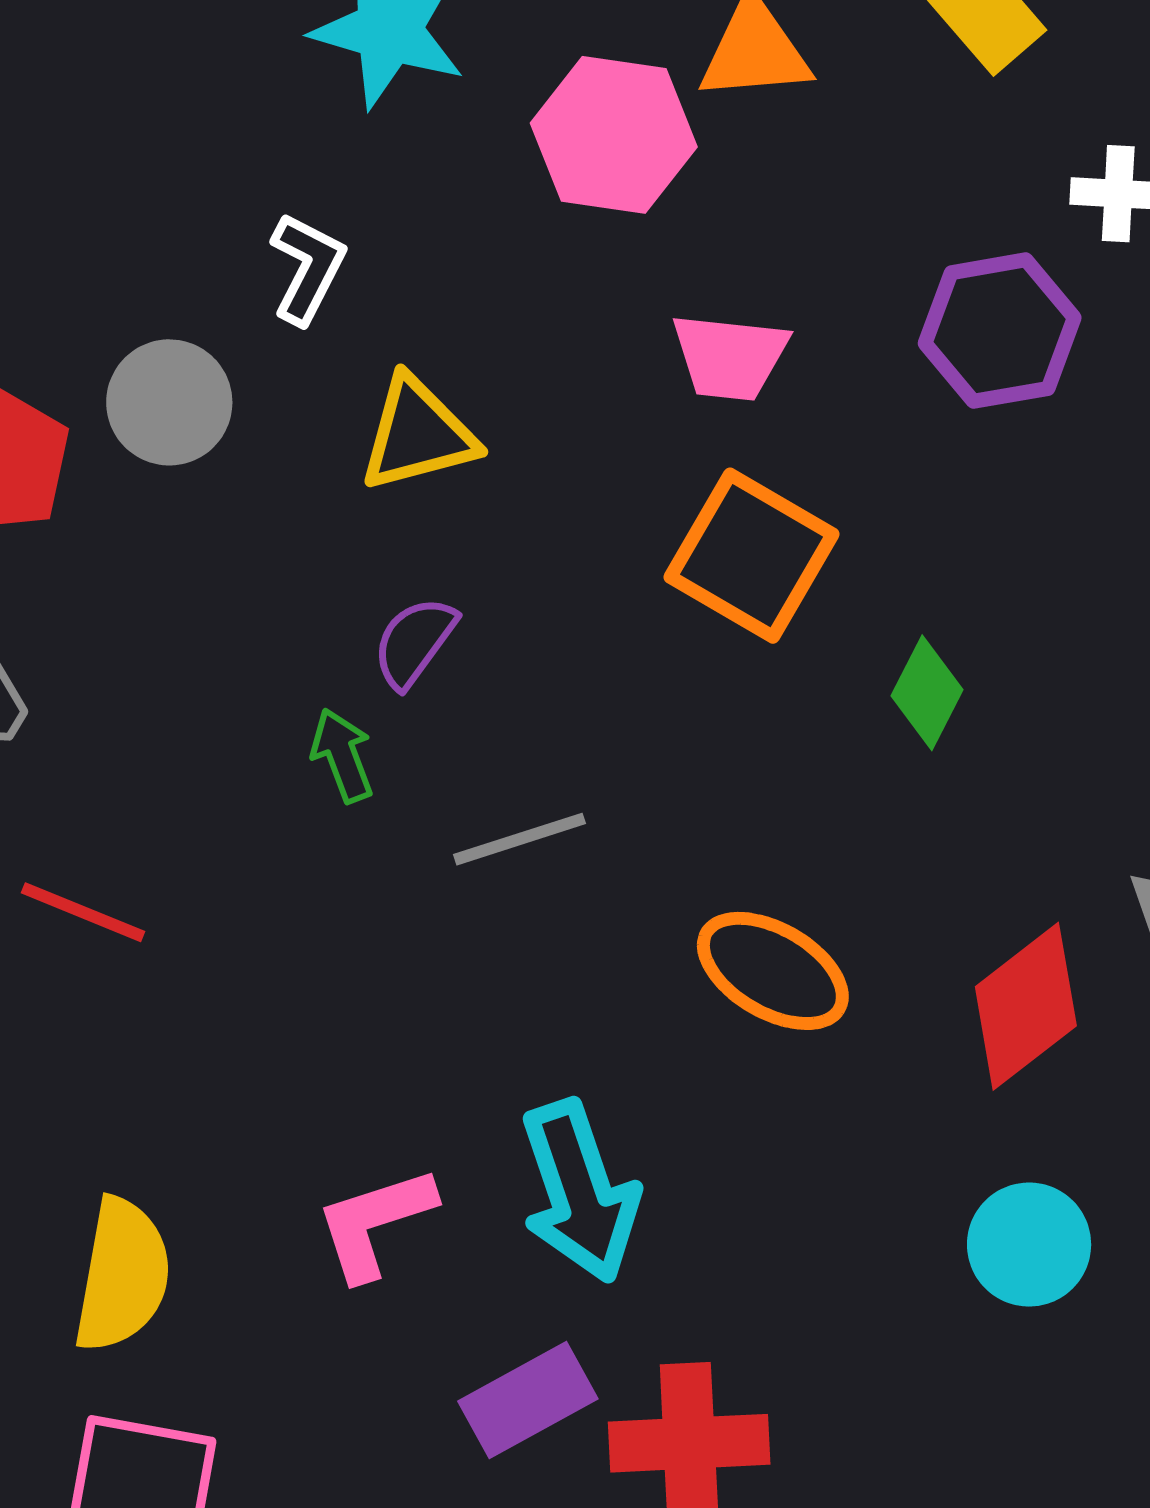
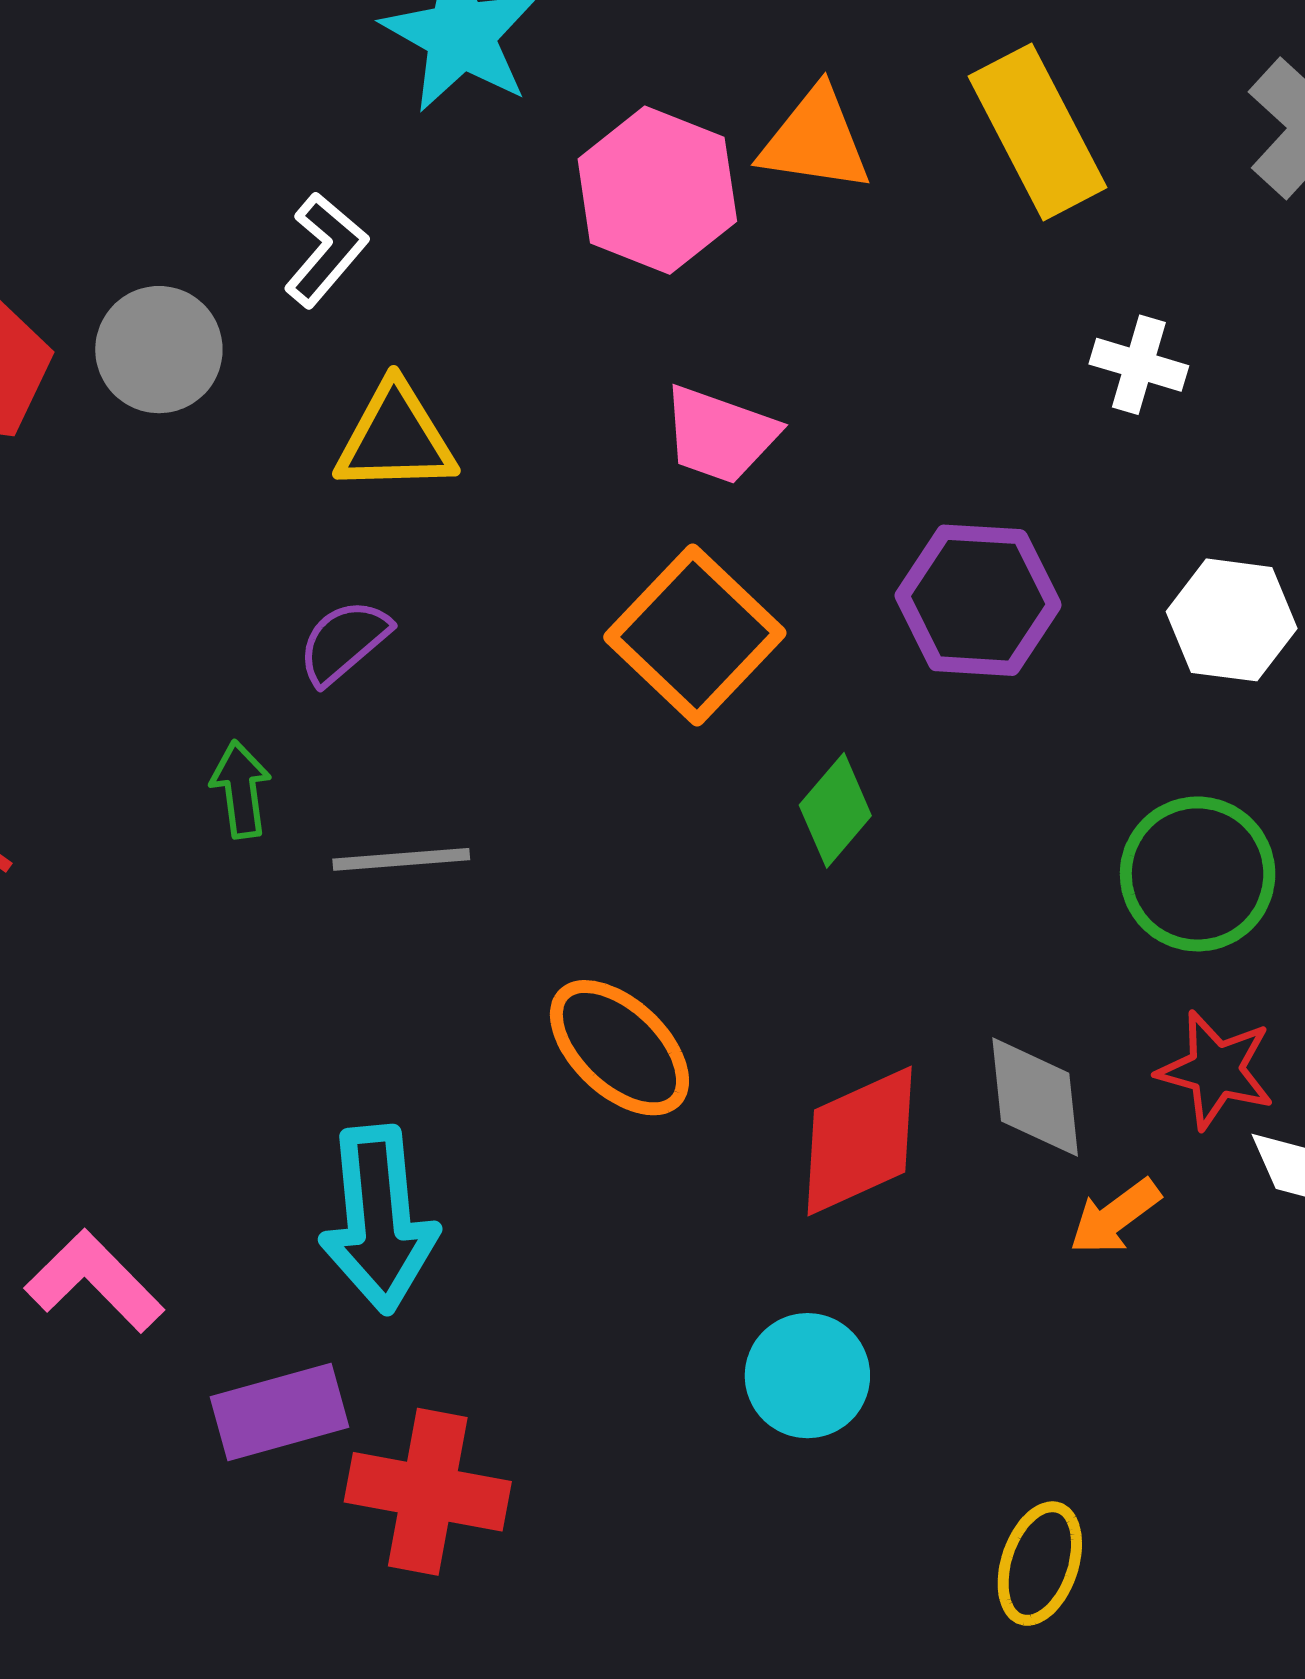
purple hexagon: (1000, 331) -> (978, 600), moved
green arrow: (342, 755) -> (241, 789), moved
pink L-shape: (375, 1223) -> (94, 1281), moved, turned 50

